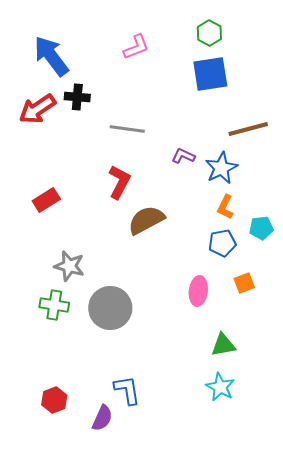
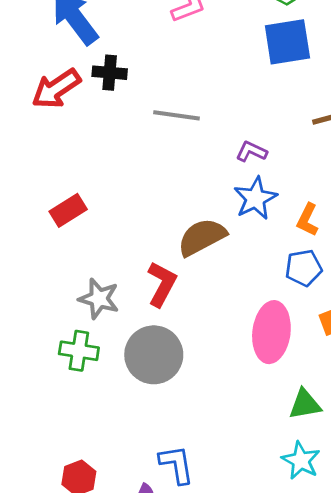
blue star: (221, 168) -> (255, 198), moved
red L-shape: (119, 182) -> (162, 284), moved
pink ellipse: (198, 291) -> (271, 332), size x1.5

